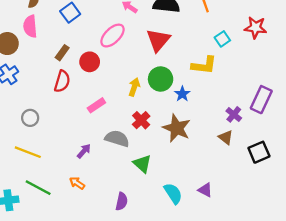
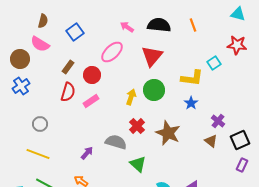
pink semicircle: (30, 26) -> (40, 44), turned -54
cyan square: (222, 39) -> (214, 63), moved
blue star: (182, 94) -> (191, 103), moved
purple rectangle: (261, 100) -> (242, 165), moved, size x0.6
pink rectangle: (96, 105) -> (91, 101), moved
black square: (259, 152) -> (240, 140), moved

